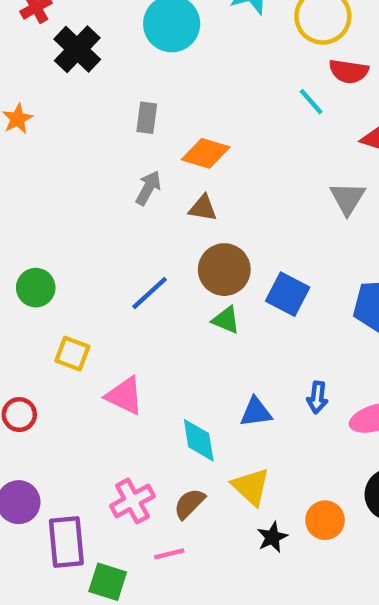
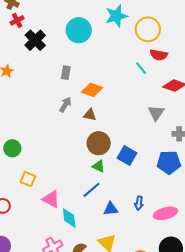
blue line: (150, 293) -> (91, 190), moved
cyan diamond: (199, 440) -> (69, 218), moved

